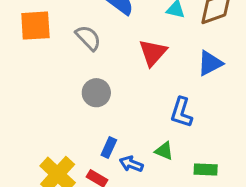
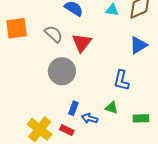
red triangle: (153, 53) -> (82, 43), moved
gray circle: (96, 93) -> (62, 71), size x1.4

